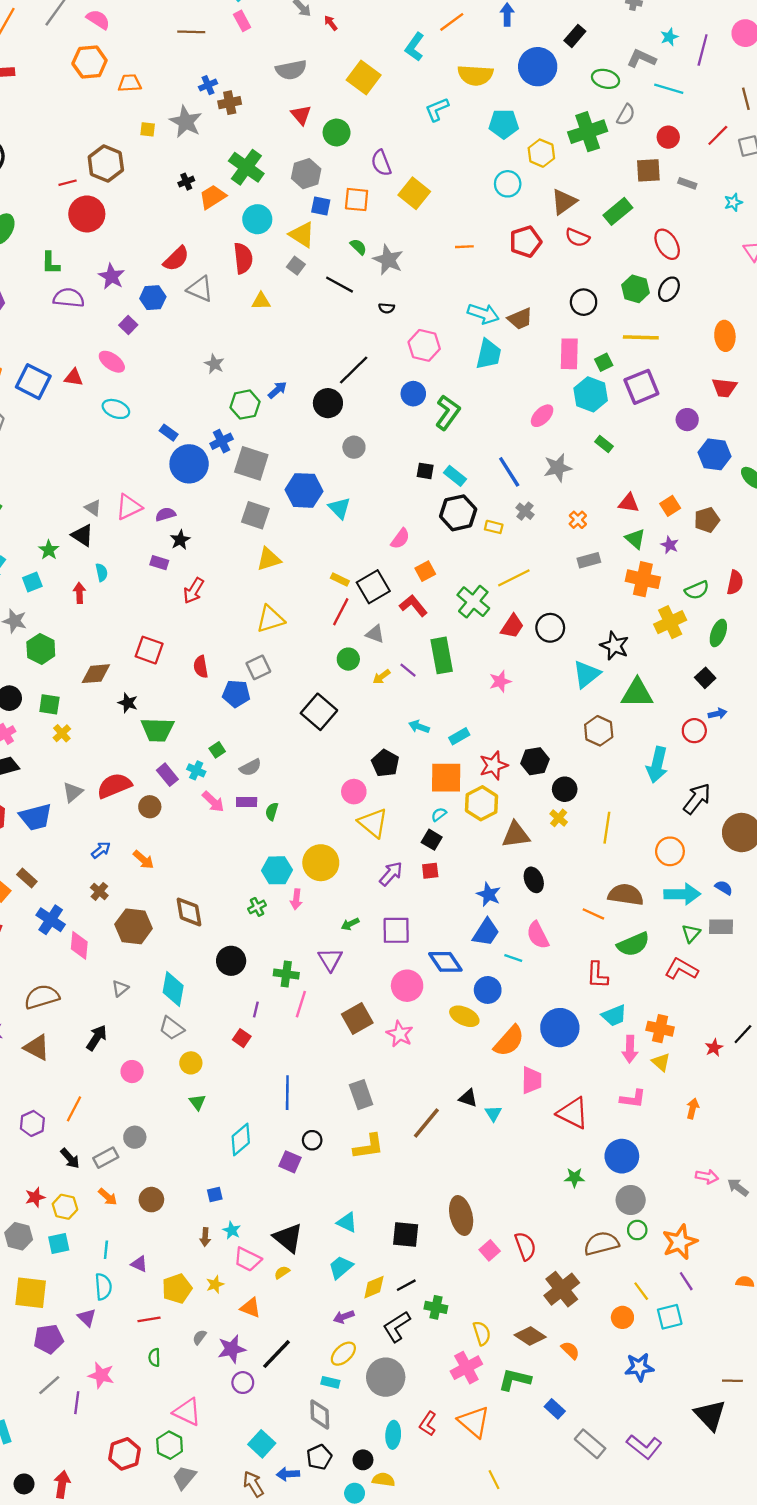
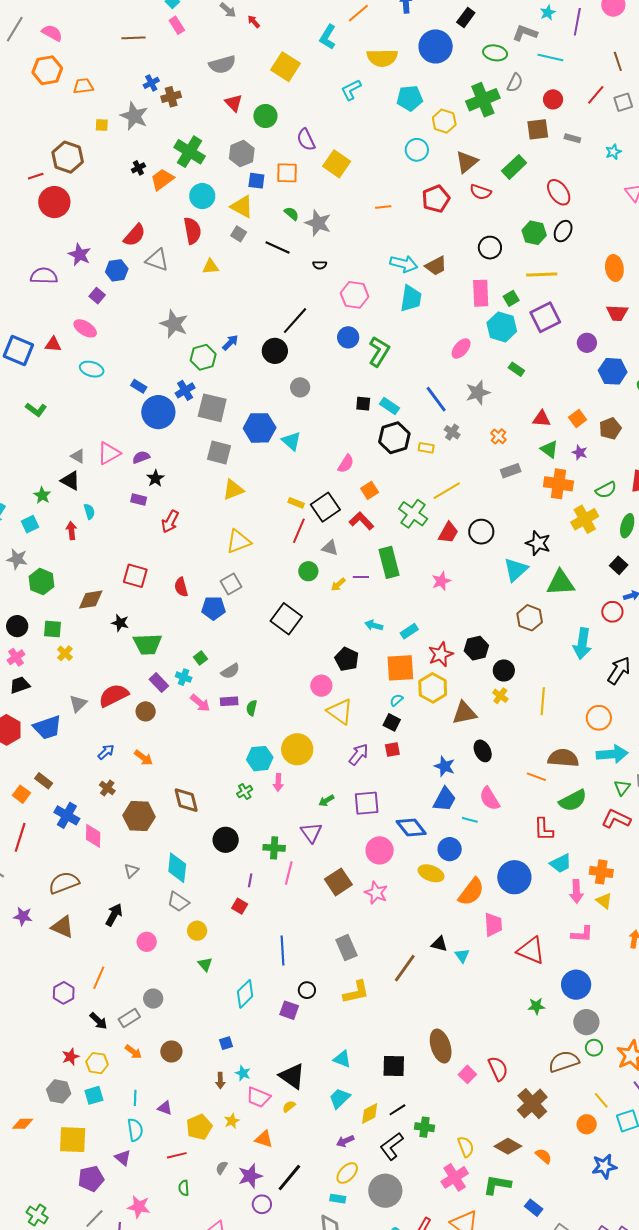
green L-shape: (51, 263) -> (36, 410), moved, turned -50
gray star: (214, 364) -> (174, 324), size x1.6
purple line: (408, 670) -> (361, 577), turned -35

